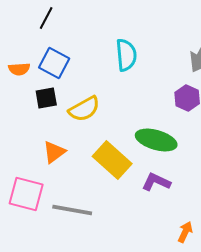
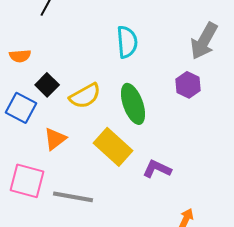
blue square: (54, 63) -> (21, 108), moved
black square: (46, 98) -> (47, 85), turned -35
green ellipse: (156, 140) -> (133, 104), moved, turned 54

